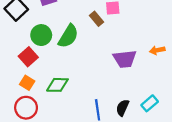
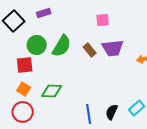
brown rectangle: (96, 19) -> (90, 50), moved
red square: (28, 57) -> (25, 65), turned 36
purple trapezoid: (125, 59) -> (113, 48), moved

